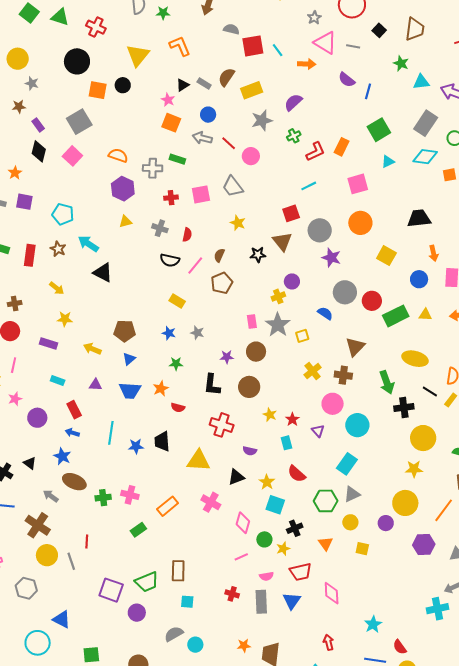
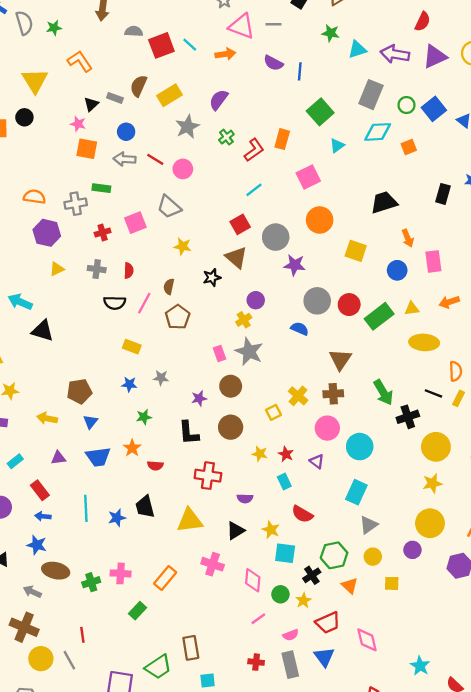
yellow square: (302, 336) -> (273, 412), moved
yellow ellipse: (415, 359) -> (424, 342), moved
cyan rectangle: (58, 381) -> (15, 461), turned -48
green hexagon: (326, 501) -> (334, 555), moved

